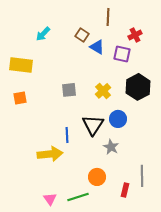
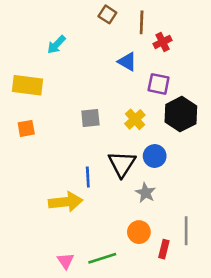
brown square: (82, 35) -> (107, 14), moved
red cross: (135, 35) -> (163, 42), moved
purple square: (122, 54) -> (159, 84), moved
orange circle: (97, 177) -> (139, 232), moved

